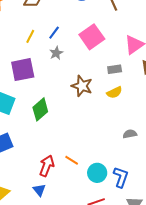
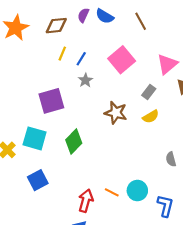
yellow line: (30, 36) -> (62, 54), moved
gray rectangle: (115, 69) -> (149, 92), turned -40
gray semicircle: (130, 134) -> (171, 159), turned -88
cyan circle: (97, 173) -> (137, 190), moved

